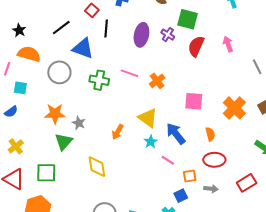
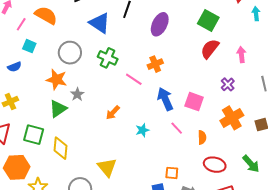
purple cross: (168, 35) -> (228, 84), moved
gray circle: (59, 72) -> (70, 53), moved
pink line: (129, 73) -> (134, 79), moved
orange cross: (157, 81) -> (155, 64), moved
yellow triangle: (148, 118) -> (107, 167), moved
blue arrow: (176, 134) -> (165, 99), moved
pink line: (168, 160) -> (177, 128), moved
red ellipse: (214, 160) -> (215, 165), moved
yellow diamond: (97, 167) -> (61, 148), moved

